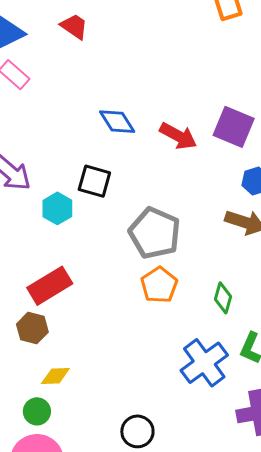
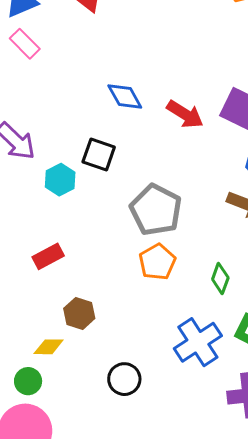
red rectangle: (50, 286) -> (48, 256), size x0.7
brown hexagon: (32, 328) -> (79, 313), moved
black circle: (137, 431) -> (124, 379), moved

